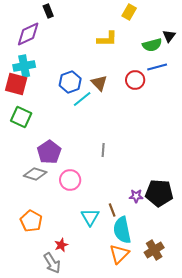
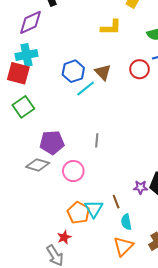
green square: (21, 117) -> (23, 107), turned 30
gray line: (103, 150) -> (97, 140), moved
purple pentagon: (49, 152) -> (52, 143), turned 30
orange pentagon: (31, 221) -> (78, 213), moved
cyan semicircle: (122, 230) -> (126, 222), size x0.6

